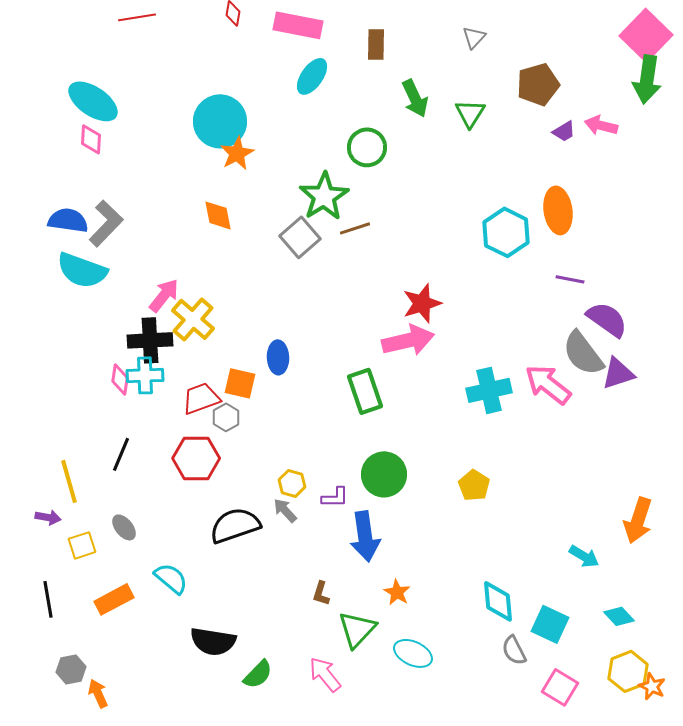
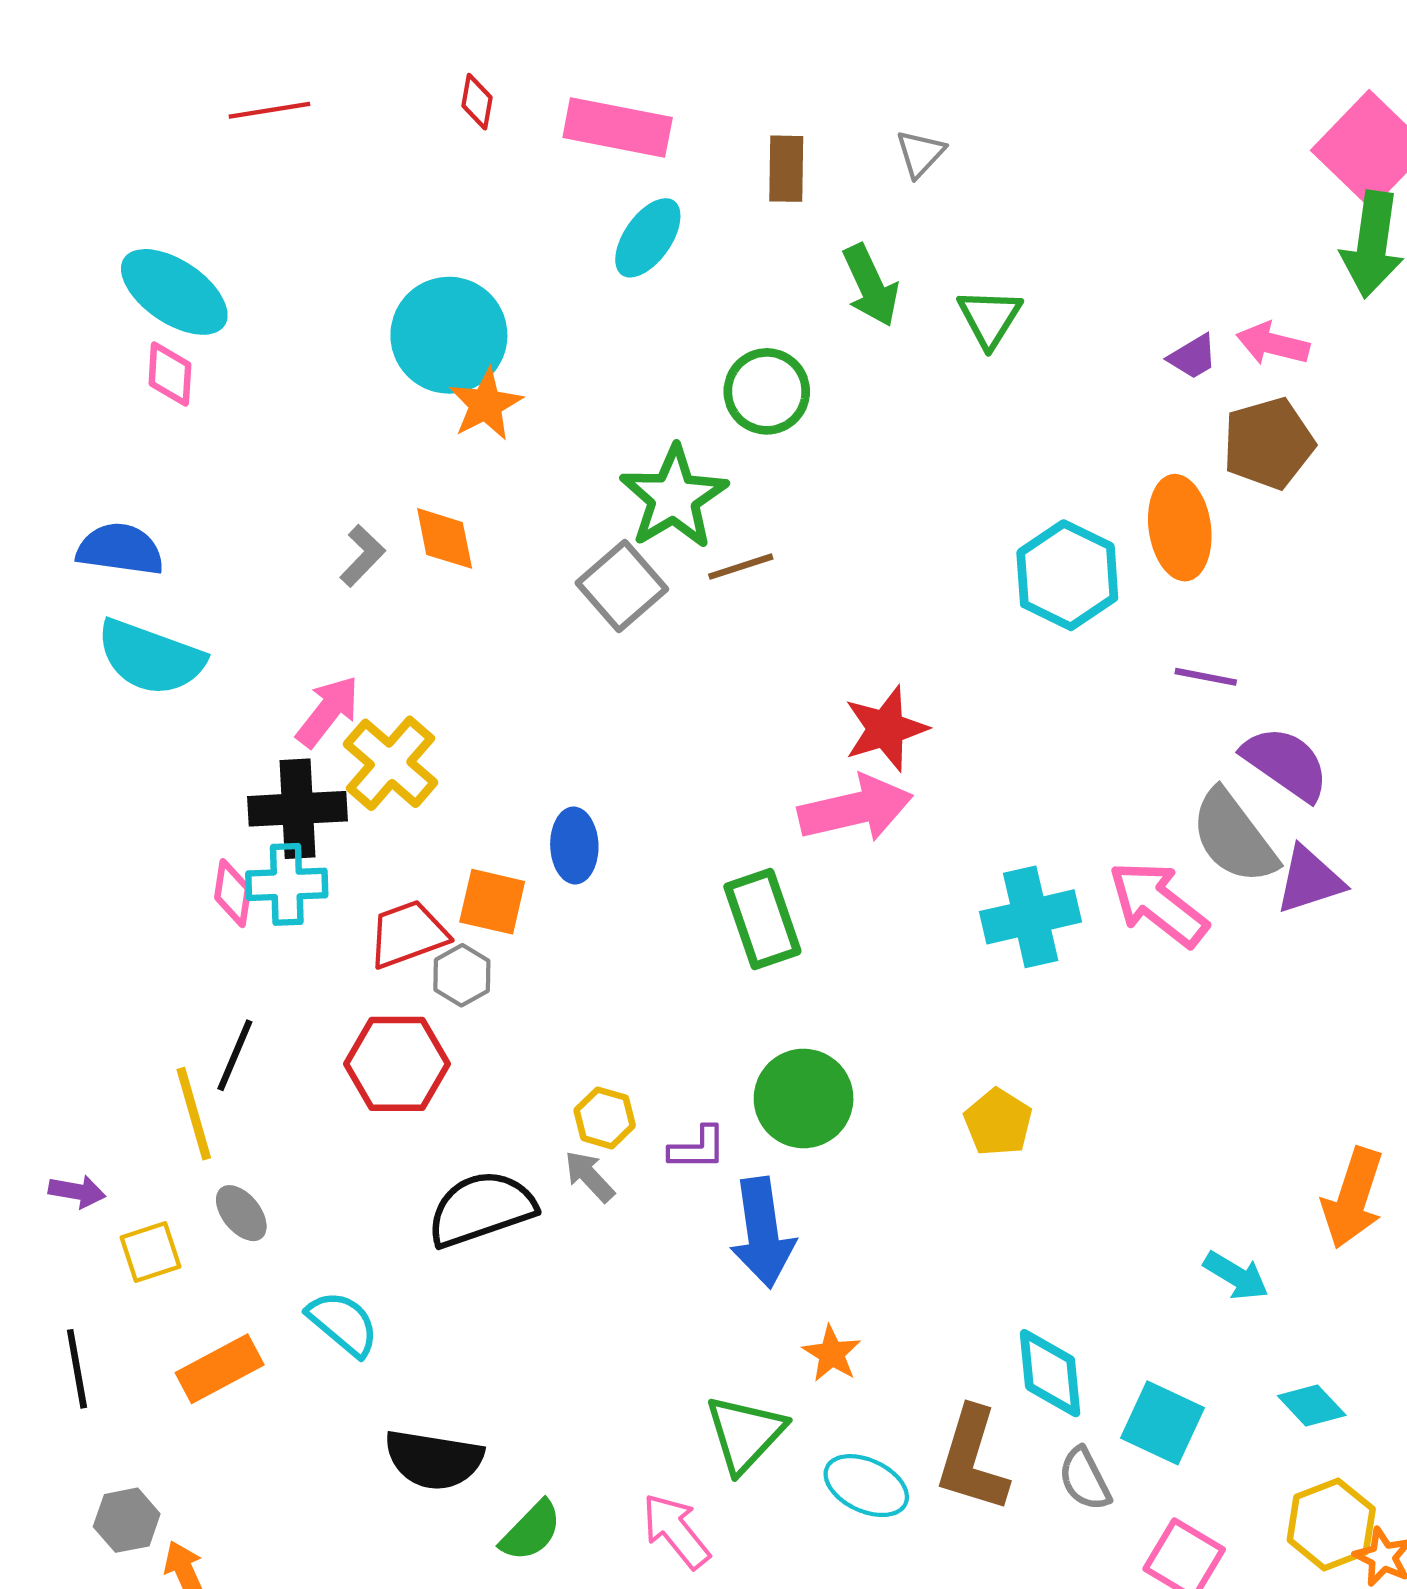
gray triangle: (474, 37) -> (920, 154), moved
brown pentagon: (538, 84) -> (1268, 443), moved
gray L-shape: (106, 223) -> (362, 556), moved, size x0.6
yellow line: (69, 481) -> (194, 1114), moved
brown L-shape: (321, 593) -> (972, 1460), moved, size x2.0

